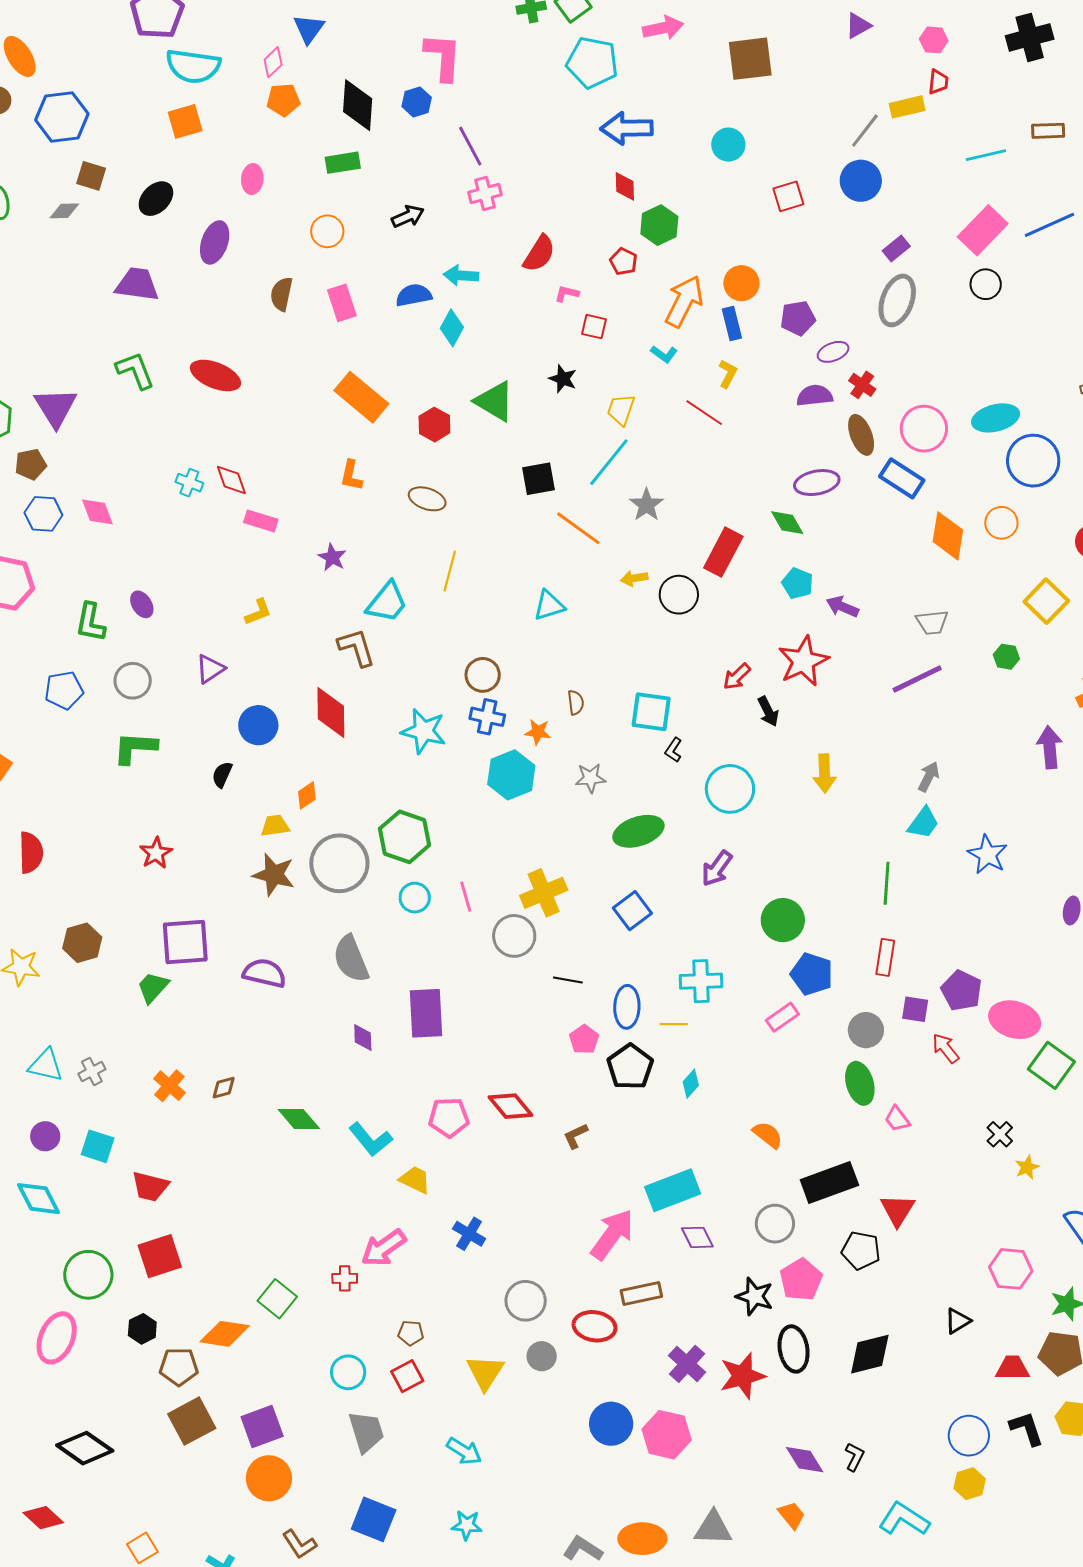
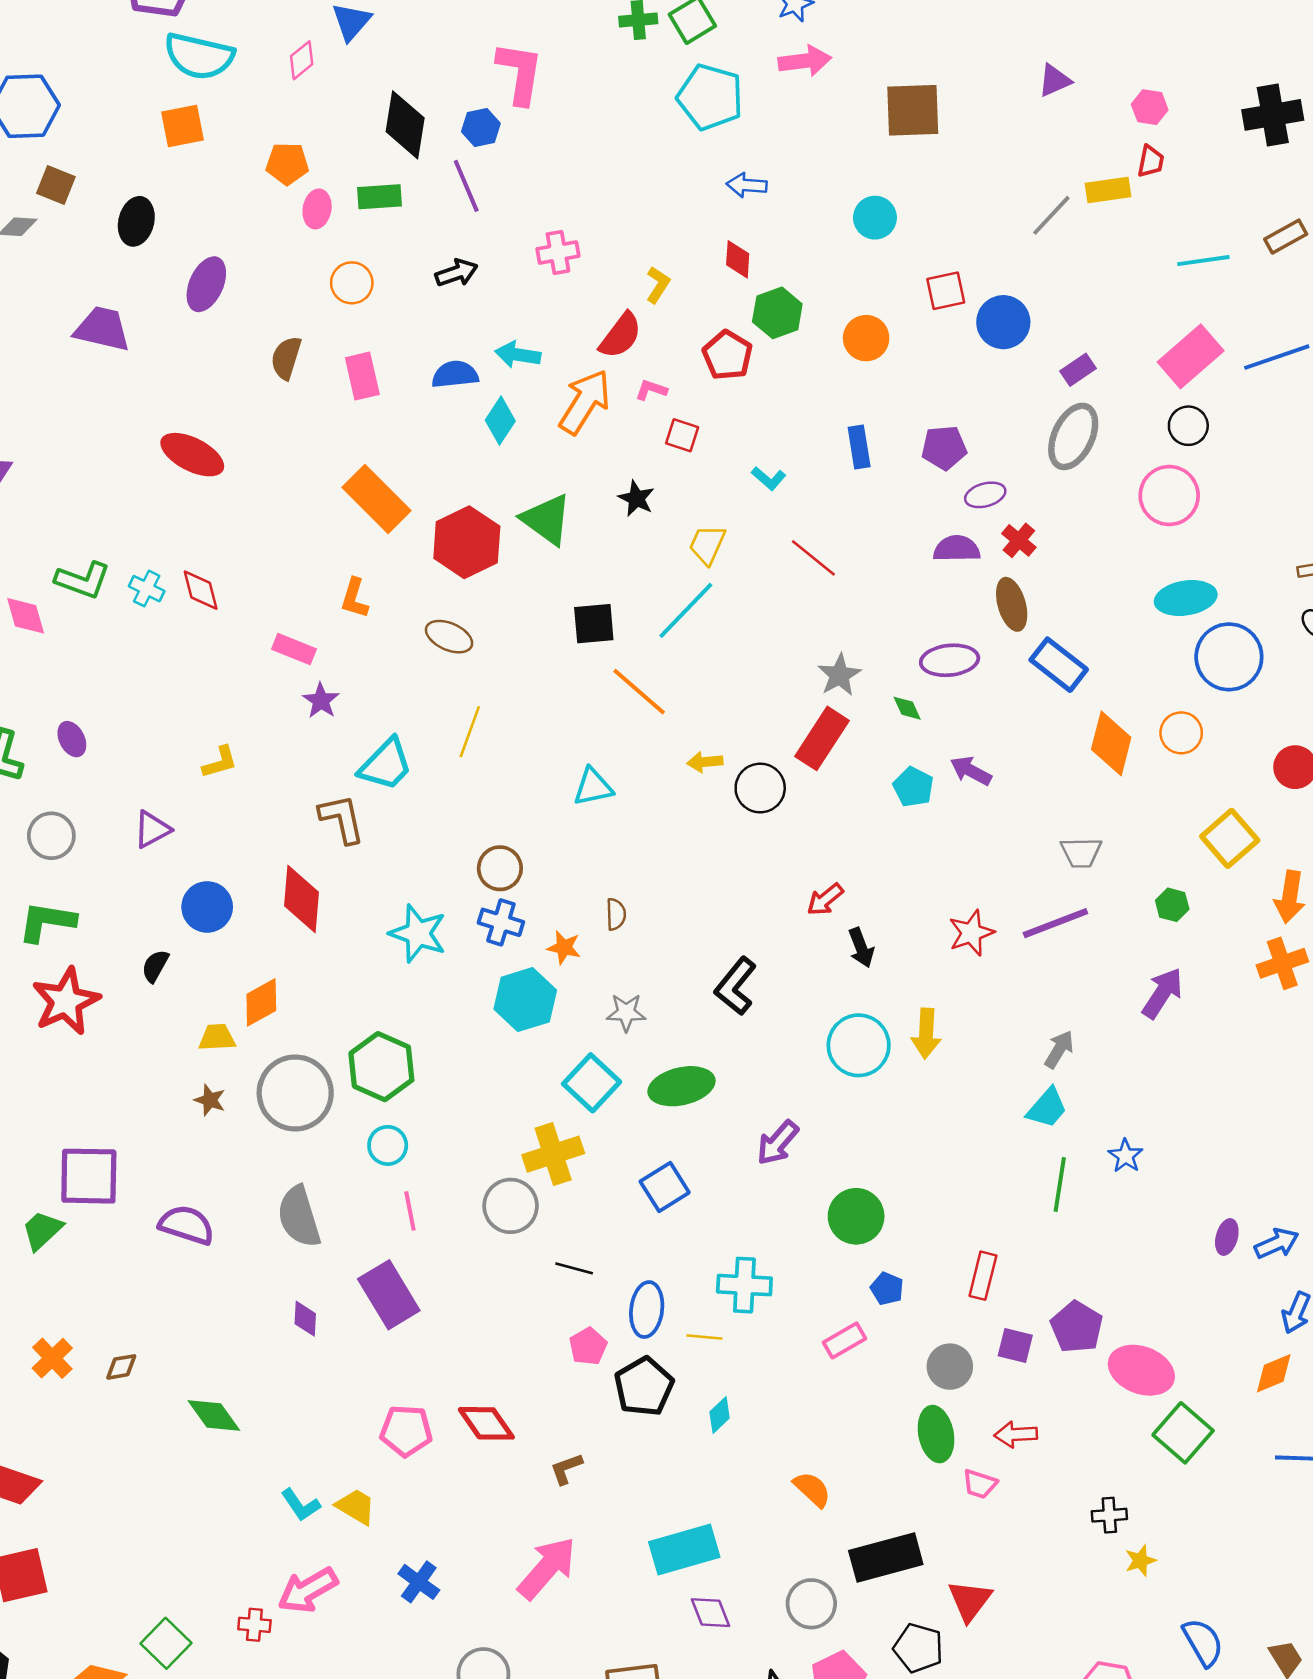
orange pentagon: (283, 100) -> (287, 164), moved
blue arrow: (627, 128) -> (747, 185), size x0.6
brown rectangle: (1048, 131) -> (1286, 237), turned -32
purple line: (470, 146) -> (466, 186), moved
pink ellipse: (252, 179) -> (317, 209), moved
blue circle: (861, 181) -> (1003, 322), moved
black ellipse: (156, 199) -> (136, 221), turned -36
red pentagon: (624, 261) -> (728, 355), size x1.4
orange circle: (741, 283) -> (866, 338), moved
orange arrow: (684, 301) -> (585, 402), moved
green L-shape: (135, 370) -> (83, 580), moved, turned 126
yellow L-shape: (728, 374) -> (658, 285), moved
red hexagon: (434, 425) -> (467, 542), size x1.6
pink circle: (924, 429) -> (1169, 496), moved
gray star: (647, 505) -> (839, 675), moved
pink rectangle: (261, 521) -> (294, 649), moved
green diamond: (787, 523) -> (907, 708), size x0.7
purple arrow: (842, 607) -> (971, 771), moved
red star: (803, 661) -> (971, 933), moved, size x0.7
cyan square: (651, 712) -> (592, 1083), moved, turned 30
purple arrow: (1050, 747) -> (1162, 993), moved, turned 33
black L-shape: (674, 750) -> (736, 986), size x1.8
cyan circle: (730, 789) -> (859, 1045), moved
orange diamond: (307, 795) -> (261, 1002), size x1.4
red star: (156, 853) -> (66, 1001), moved, size x1.6
blue star: (988, 855) -> (1126, 1156), size x0.7
brown star: (274, 875) -> (210, 1100), size x0.6
green line: (887, 883) -> (1060, 1185), moved
pink line: (466, 897) -> (410, 1211), moved
blue pentagon: (812, 974) -> (887, 1289), size x0.6
purple rectangle: (426, 1013) -> (389, 1295), turned -33
red arrow: (946, 1048) -> (1016, 1434), moved, turned -60
pink trapezoid: (897, 1119) -> (980, 1484), turned -40
black cross: (1000, 1134) -> (1109, 1515), turned 36
cyan L-shape: (371, 1139) -> (301, 1505), moved, size x0.7
pink arrow: (612, 1235) -> (547, 1568), moved

